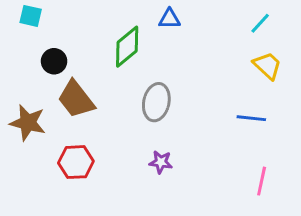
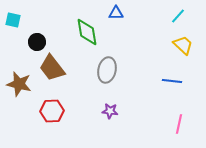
cyan square: (31, 16) -> (13, 20), moved
green diamond: (127, 47) -> (87, 32), turned -60

